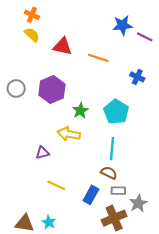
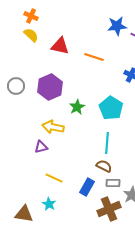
yellow arrow: (69, 134) -> (53, 127), moved
cyan star: (49, 222) -> (49, 204), moved

